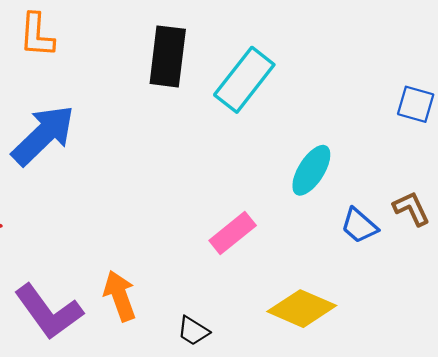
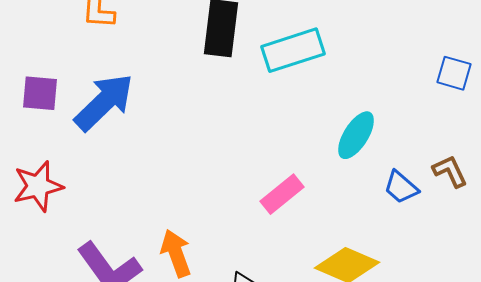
cyan rectangle: (244, 80) -> (293, 50), turned 34

